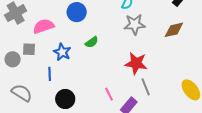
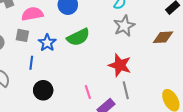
gray star: (135, 24) -> (124, 26), turned -30
green semicircle: (92, 42) -> (78, 37), size x1.6
gray square: (29, 49) -> (22, 35), moved

